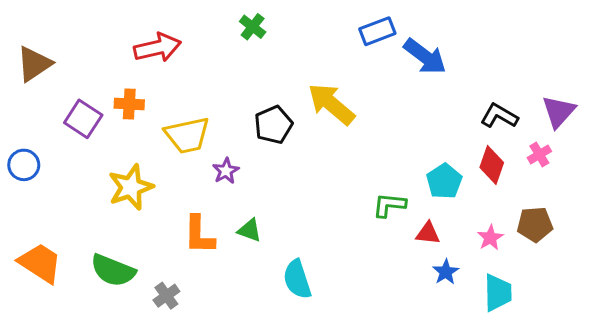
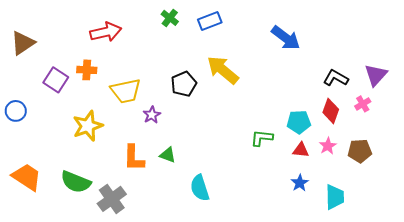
blue rectangle: (377, 31) -> (210, 21), moved
cyan pentagon: (444, 181) -> (299, 122), turned 30
red triangle: (428, 233) -> (301, 150), moved
pink star: (490, 238) -> (328, 146), moved
gray cross: (166, 296) -> (112, 199), size x1.6

